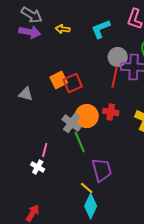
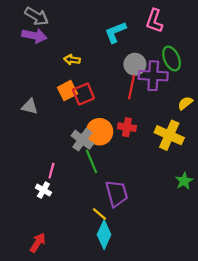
yellow arrow: (63, 29) -> (72, 60), moved

